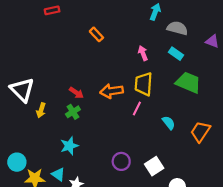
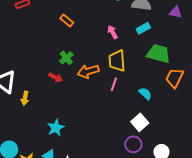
cyan rectangle: (176, 54) -> (143, 28), turned -56
green cross: (73, 112) -> (66, 58), moved
orange trapezoid: (200, 132) -> (175, 78), moved
purple circle: (121, 161) -> (133, 144), moved
white square: (154, 166) -> (140, 122), moved

